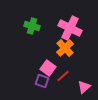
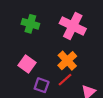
orange cross: (65, 48) -> (67, 61), moved
pink square: (48, 68) -> (27, 64), moved

